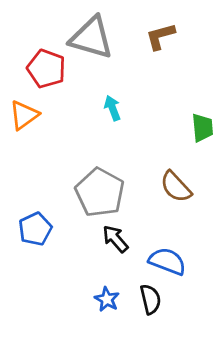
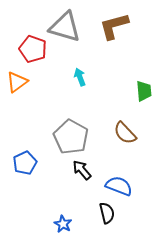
brown L-shape: (160, 36) -> (114, 26), size x1.4
blue star: (107, 299) -> (63, 224), moved

